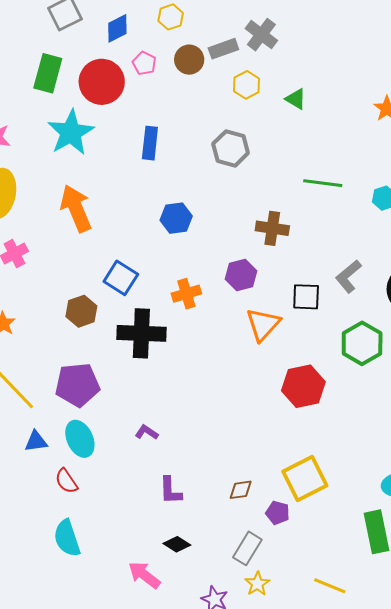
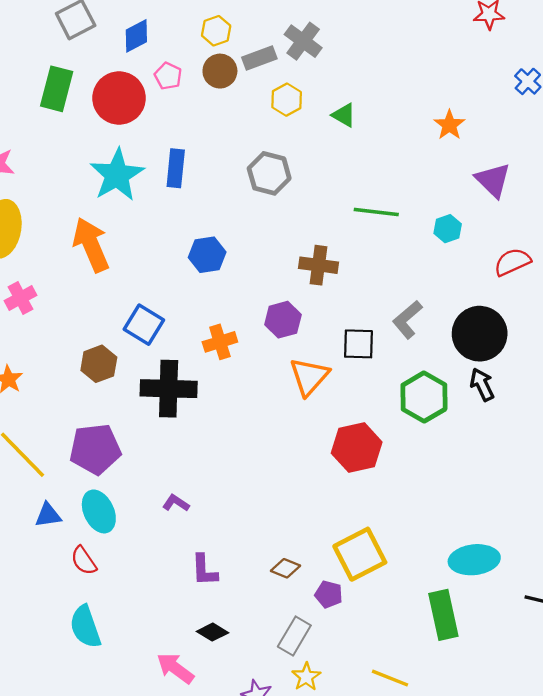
yellow hexagon: (171, 17) -> (216, 31), moved
cyan star: (71, 133) -> (117, 175), moved
brown diamond: (241, 490) -> (286, 568), turned 30

